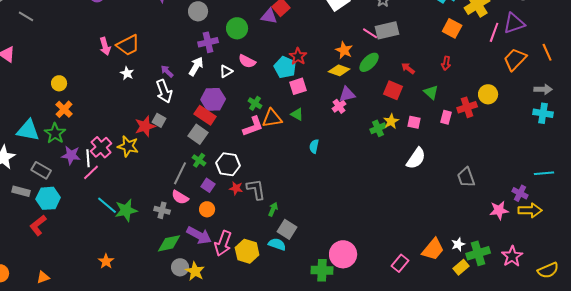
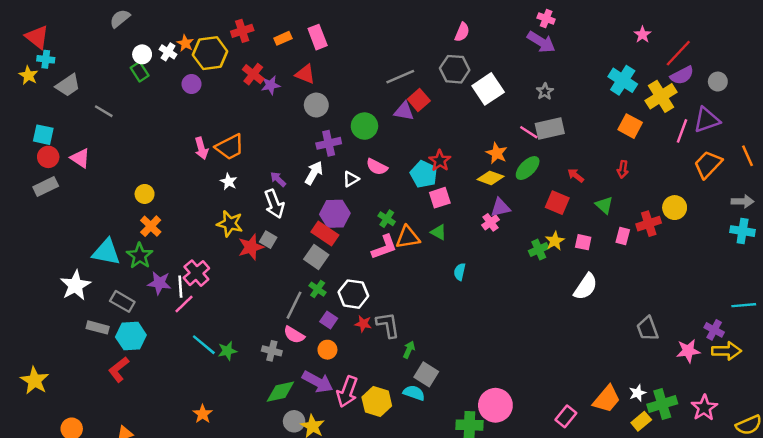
yellow star: (128, 146) -> (230, 224), moved
gray trapezoid: (466, 177) -> (647, 329), moved
green star: (126, 210) -> (227, 351), size x0.7

